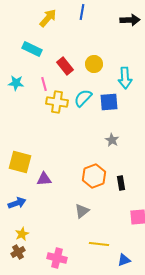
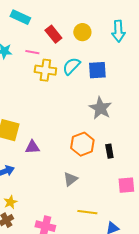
cyan arrow: (125, 78) -> (118, 31), moved
pink line: (44, 84) -> (32, 52), turned -64
gray star: (112, 140) -> (100, 108), size x1.6

